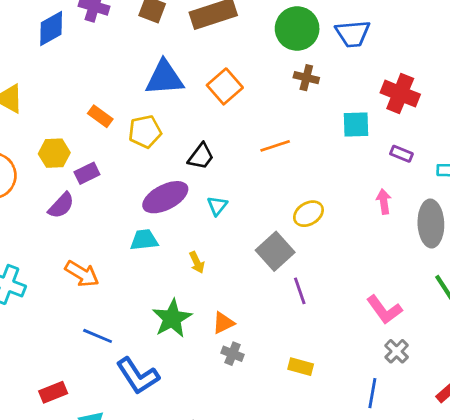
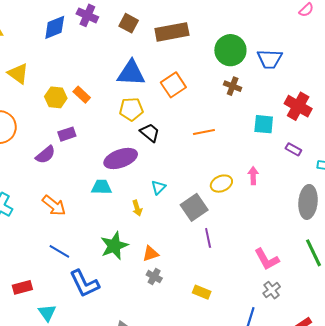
yellow pentagon: (145, 132) -> (131, 109), moved
yellow hexagon: (54, 153) -> (56, 97), moved
black trapezoid: (201, 156) -> (150, 133), turned -95
pink arrow: (384, 202) -> (253, 176), moved
cyan triangle: (217, 206) -> (159, 187), moved

